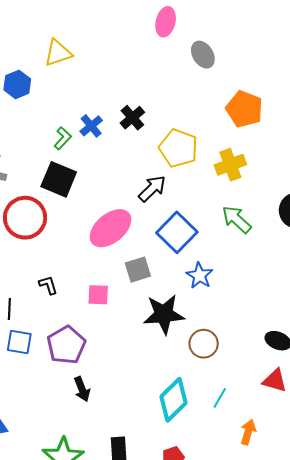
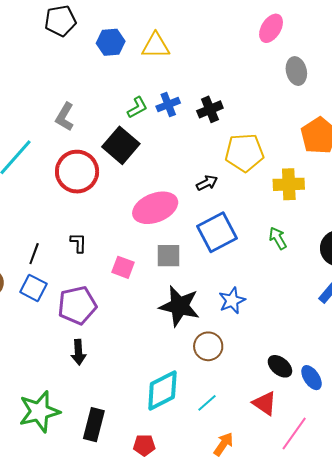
yellow triangle: (58, 53) -> (156, 46), moved
yellow pentagon: (178, 148) -> (244, 153), turned 30
black arrow: (152, 189) -> (207, 183), size x0.7
green arrow: (237, 219) -> (278, 238), size x0.7
blue star: (199, 276) -> (232, 301), moved

